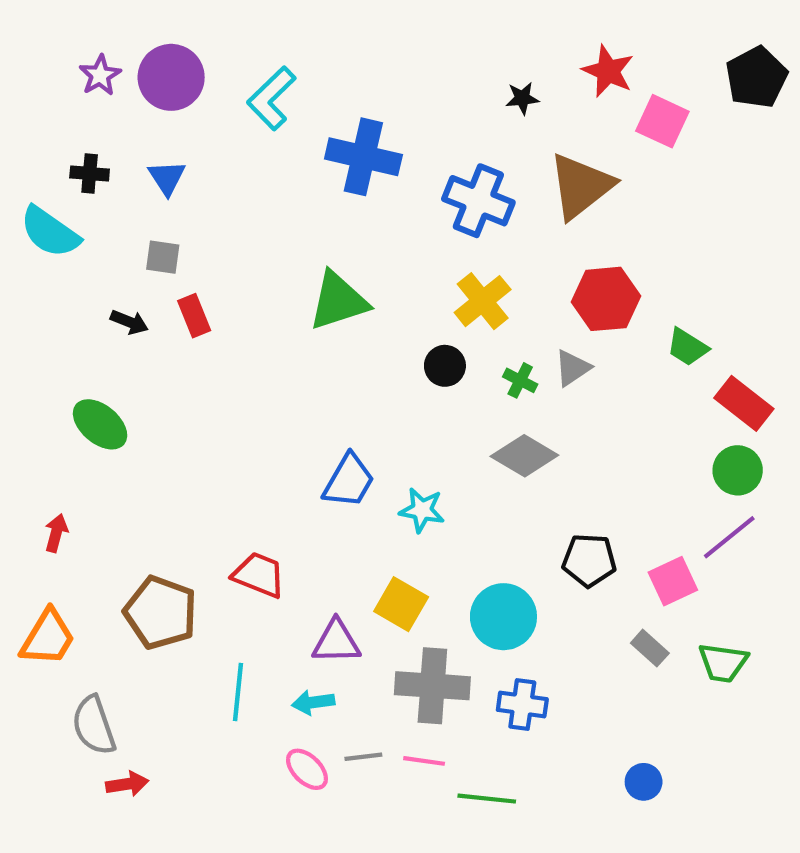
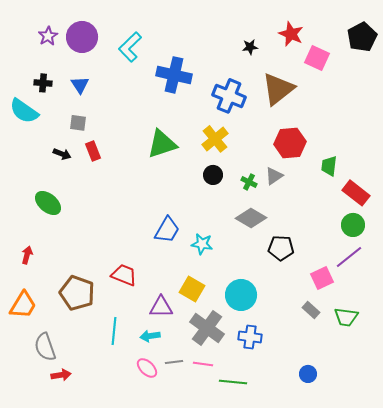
yellow cross: (483, 301) -> (215, 139), moved
green trapezoid: (687, 347) -> (329, 166), turned 65
black pentagon: (589, 560) -> (281, 248), moved
gray cross: (432, 686) -> (207, 328), turned 32

